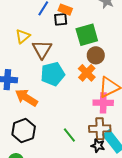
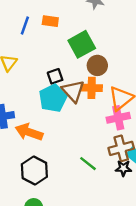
black square: (61, 19) -> (55, 76), moved
brown triangle: (42, 49) -> (73, 91), moved
orange cross: (87, 73) -> (92, 88), turned -30

